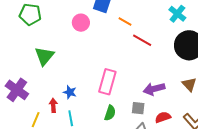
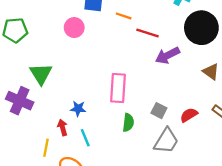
purple arrow: (154, 89) -> (167, 55), moved
purple cross: (17, 90) -> (20, 101), moved
gray square: (138, 108) -> (159, 111), turned 32

